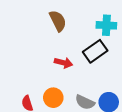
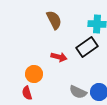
orange circle: (53, 98) -> (34, 74), moved

